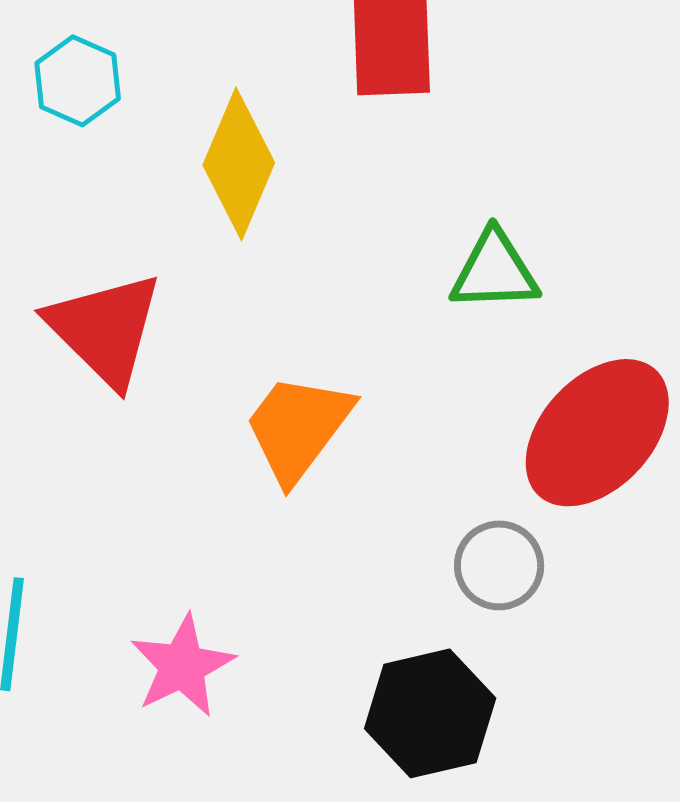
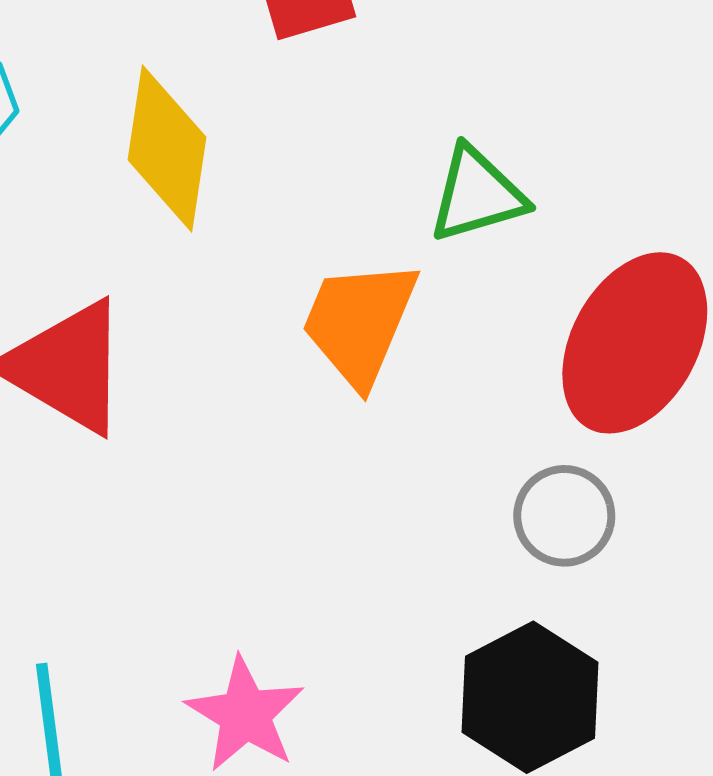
orange trapezoid: (298, 428) -> (359, 323), moved

